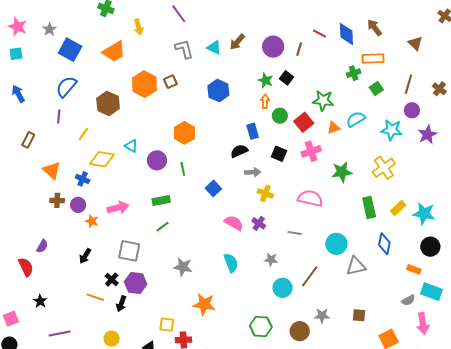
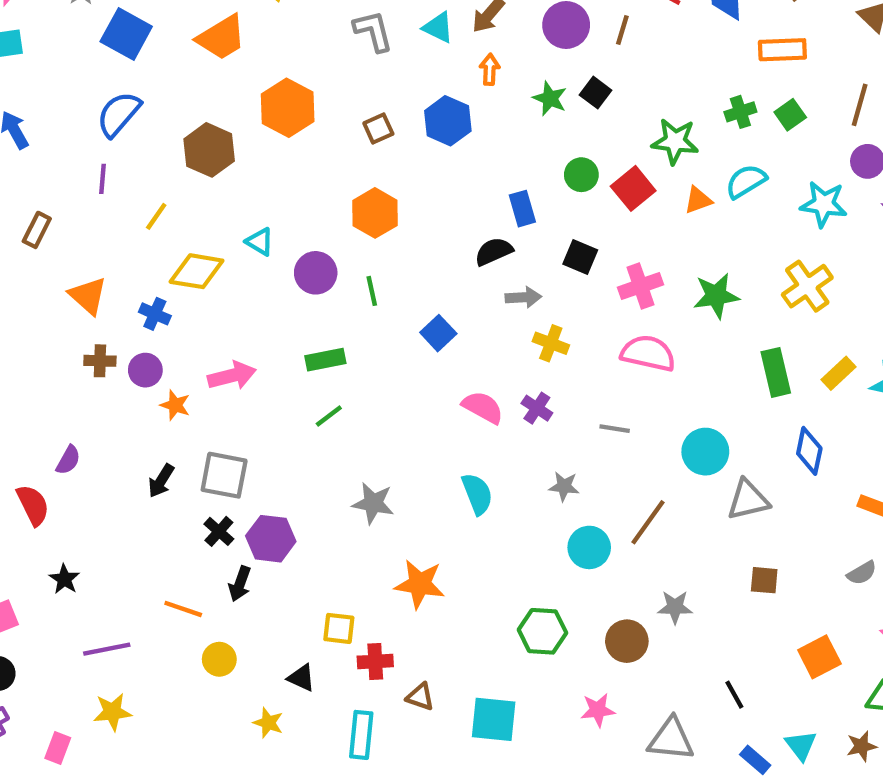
green cross: (354, 73) -> (740, 112), moved
brown square: (170, 82) -> (378, 129), moved
orange arrow: (265, 101) -> (490, 69), moved
pink cross: (311, 151) -> (640, 286), moved
gray square: (129, 251) -> (224, 475), moved
orange line: (95, 297) -> (183, 609), moved
brown square: (359, 315) -> (764, 580), moved

